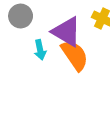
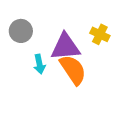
purple triangle: (67, 32) -> (65, 47), turned -36

